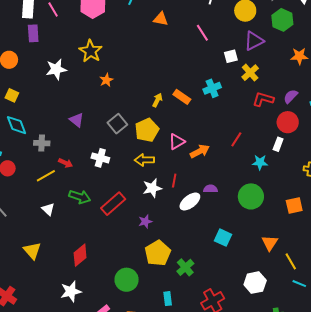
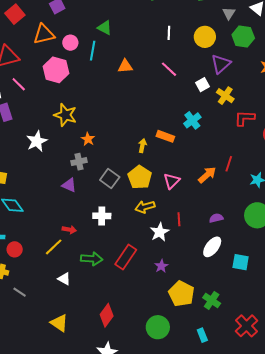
gray cross: (42, 143) -> (79, 162), moved
orange arrow: (200, 151) -> (207, 175), moved
white ellipse: (190, 201) -> (212, 247), moved

